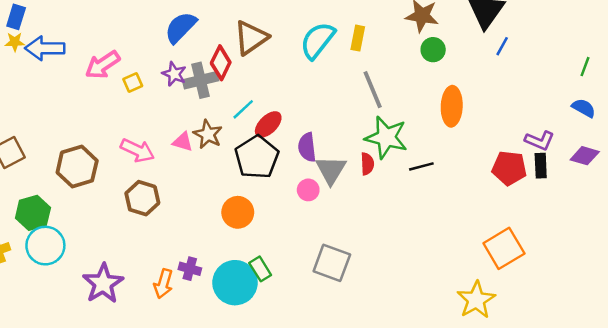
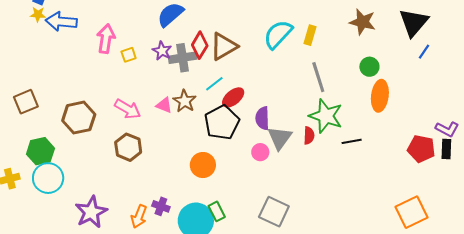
brown triangle: (251, 38) -> (224, 46), moved
green circle: (433, 50) -> (369, 67), moved
pink arrow: (103, 65) -> (106, 39), turned 128

